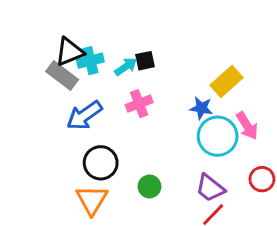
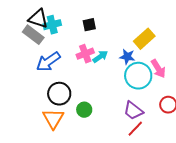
black triangle: (70, 52) -> (38, 19), turned 40
cyan arrow: (126, 67) -> (100, 57), moved
green circle: (149, 186) -> (84, 110), moved

